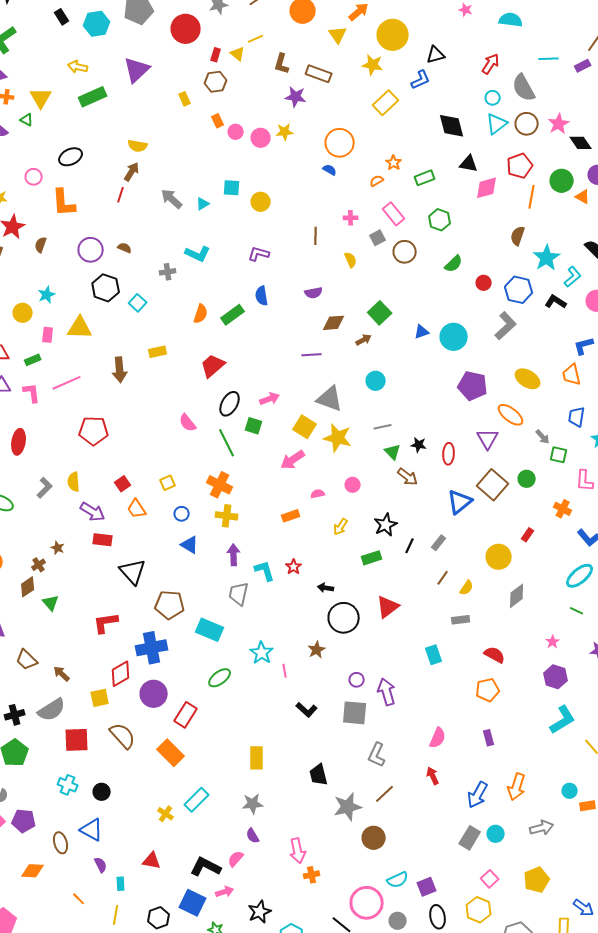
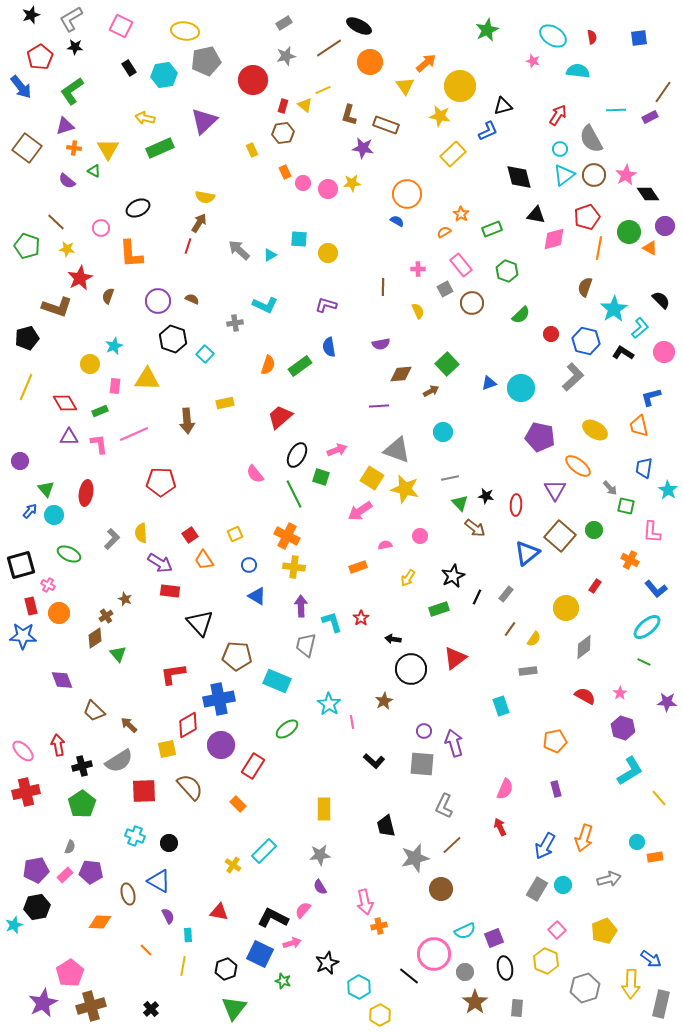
red semicircle: (495, 655) -> (585, 696), moved
orange rectangle: (171, 753) -> (238, 804), size x0.6

